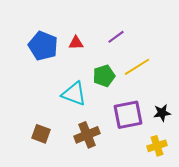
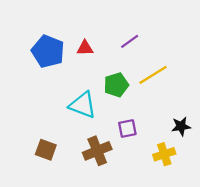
purple square: (128, 115) -> (127, 128), moved, size x0.6
yellow cross: (157, 146) -> (164, 154), moved

